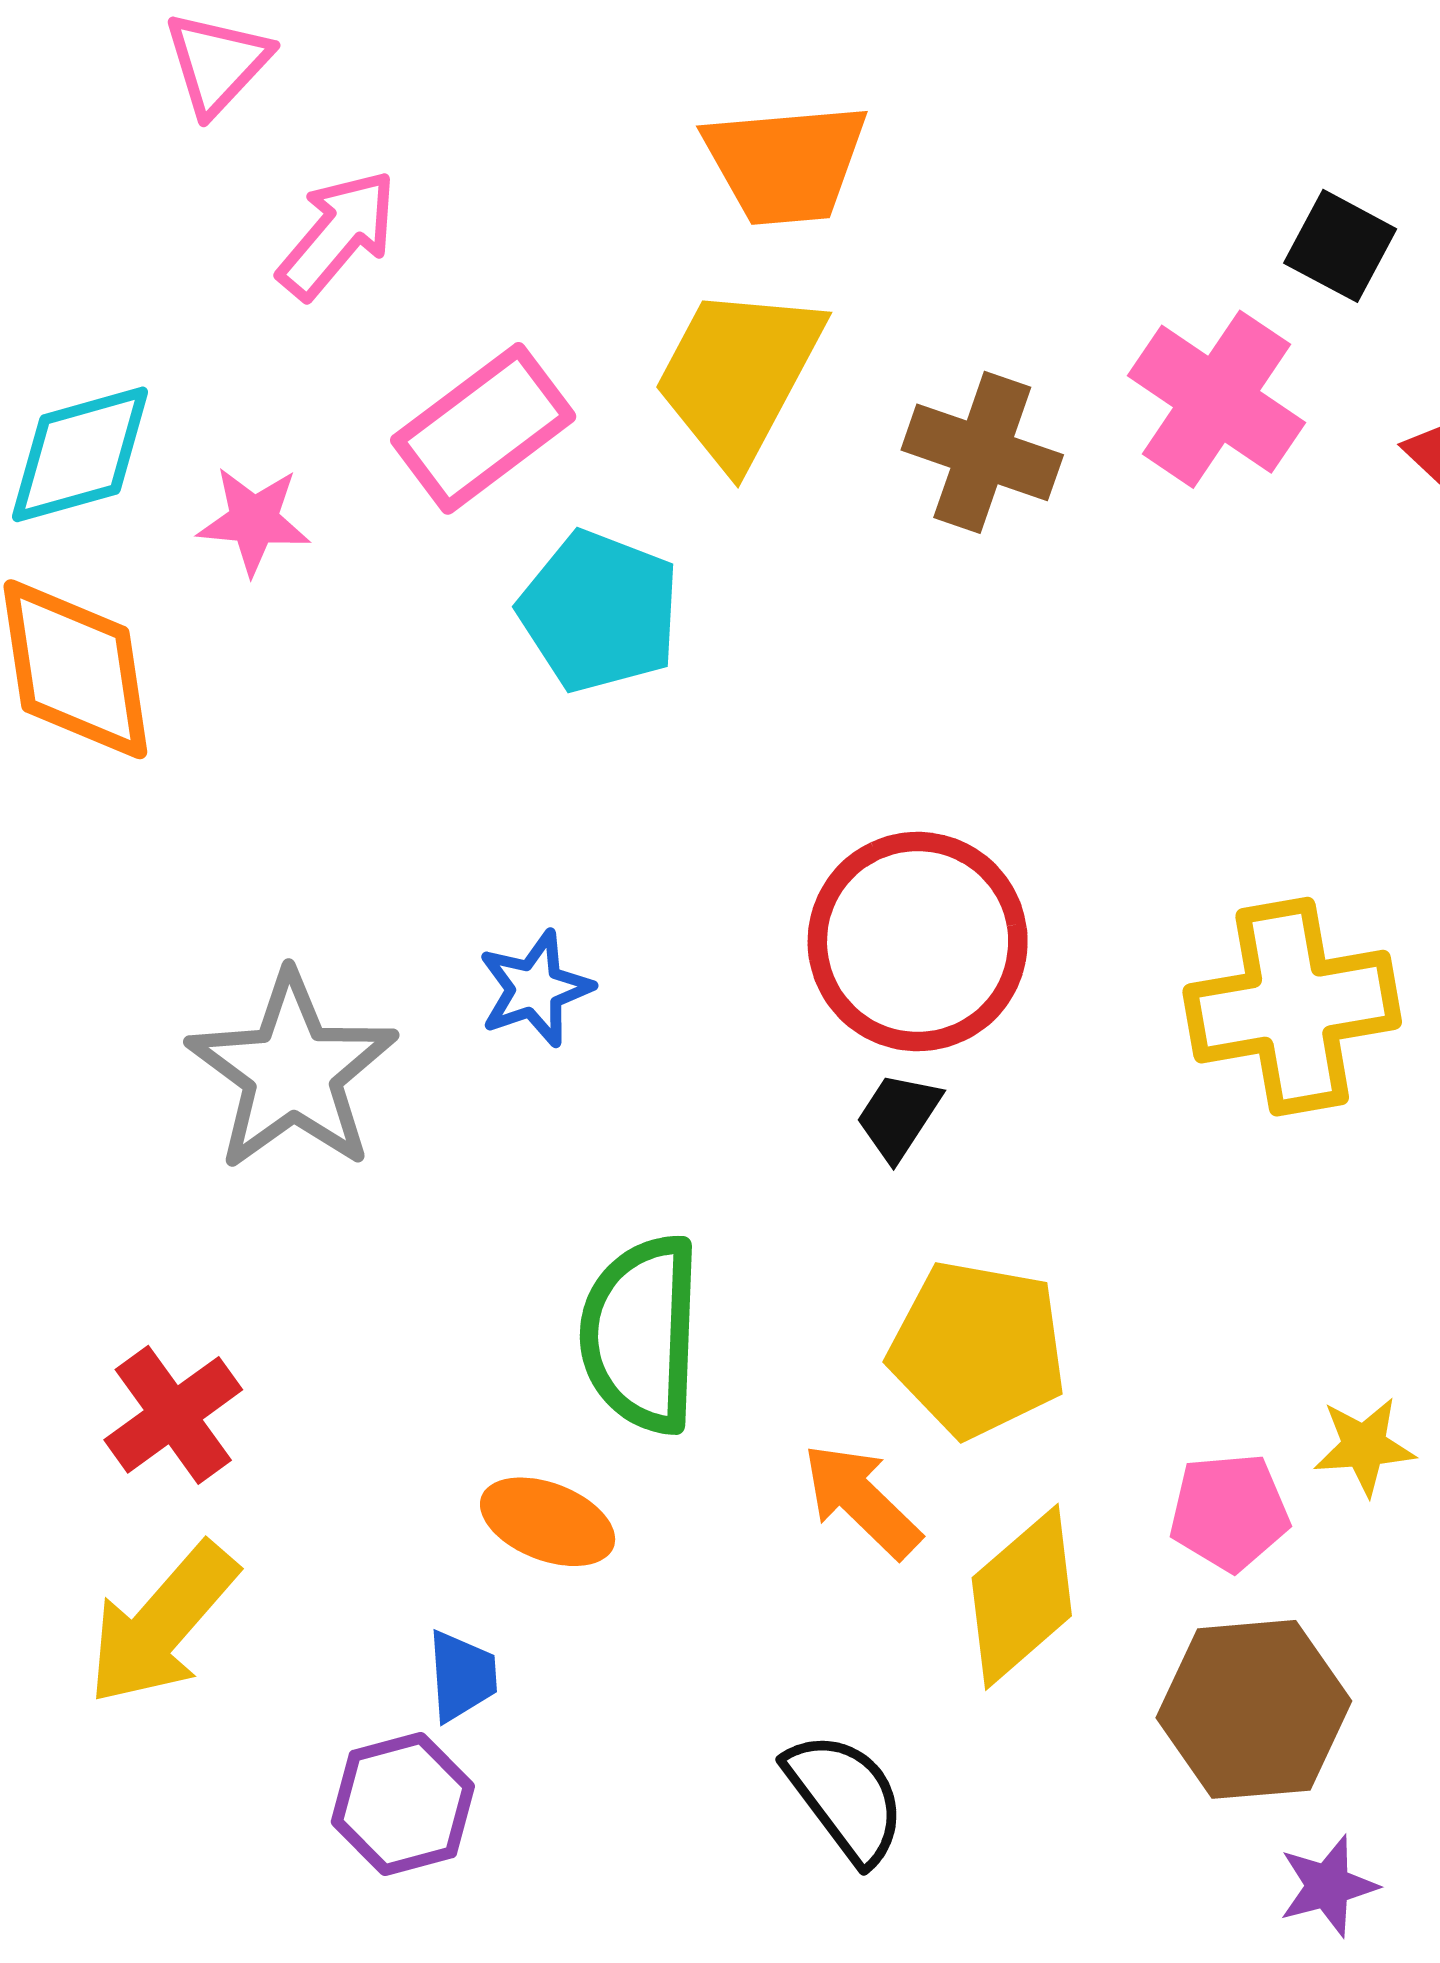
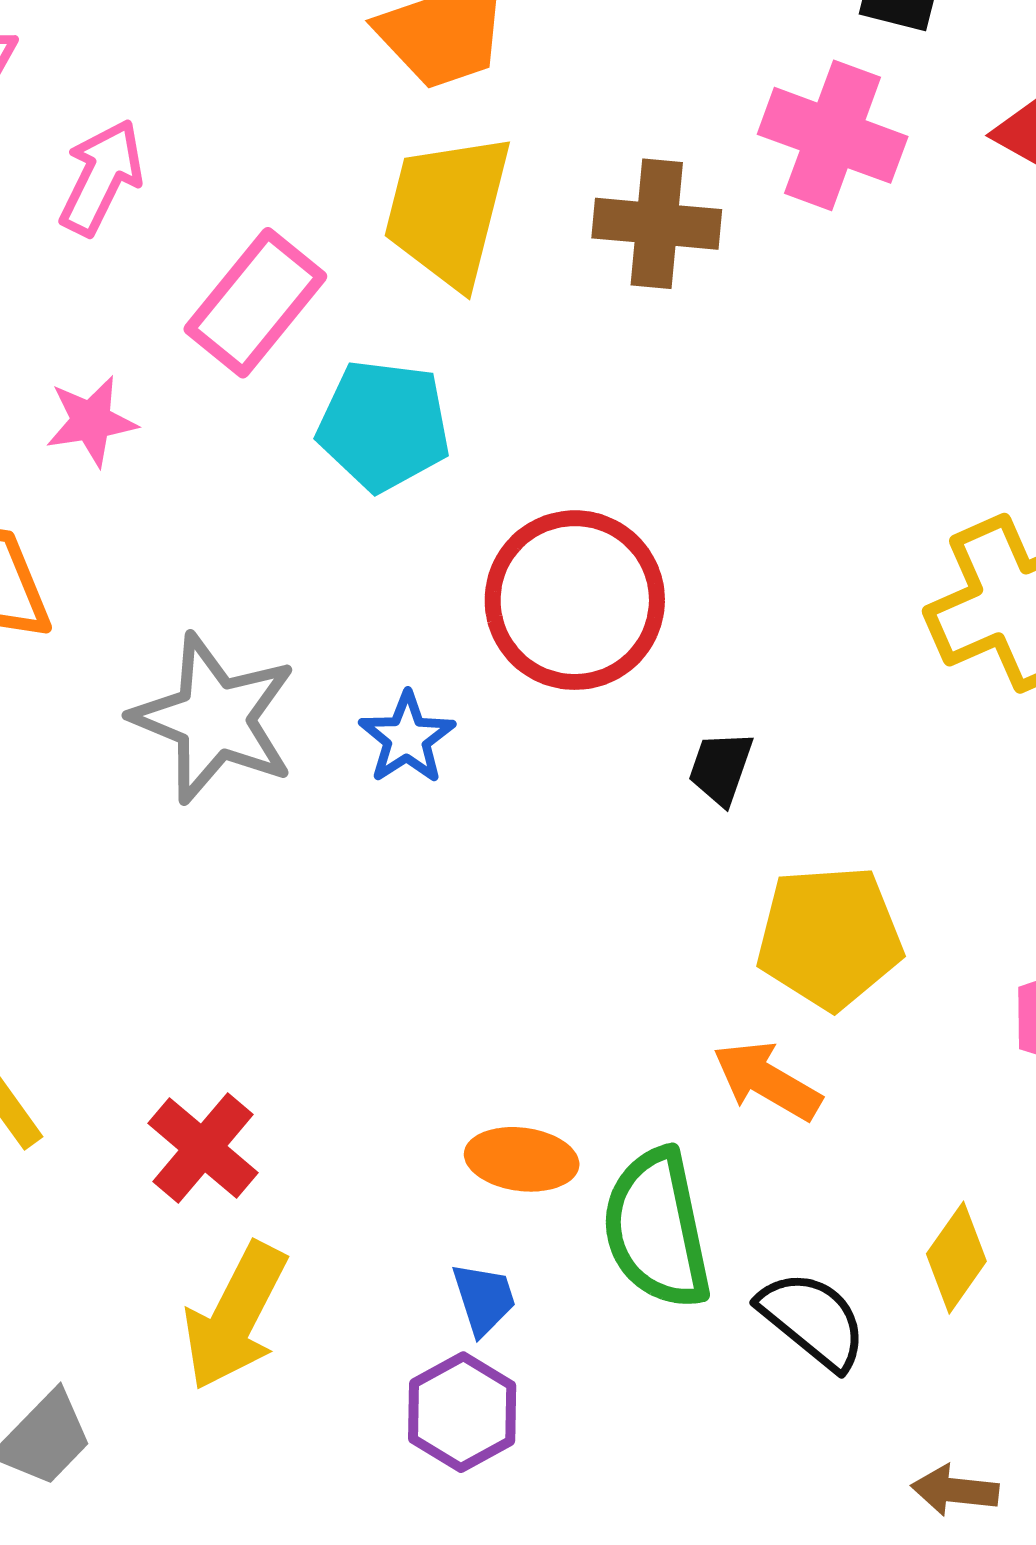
red circle: (918, 942) -> (575, 600), moved
gray star: (292, 1072) -> (214, 719), moved
green semicircle: (641, 1334) -> (657, 1229), moved
yellow diamond: (1022, 1597) -> (956, 1258), moved, size x0.7

